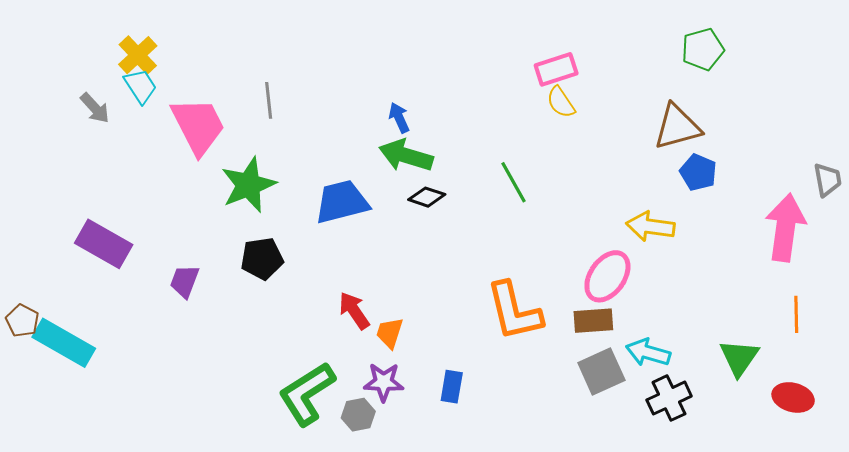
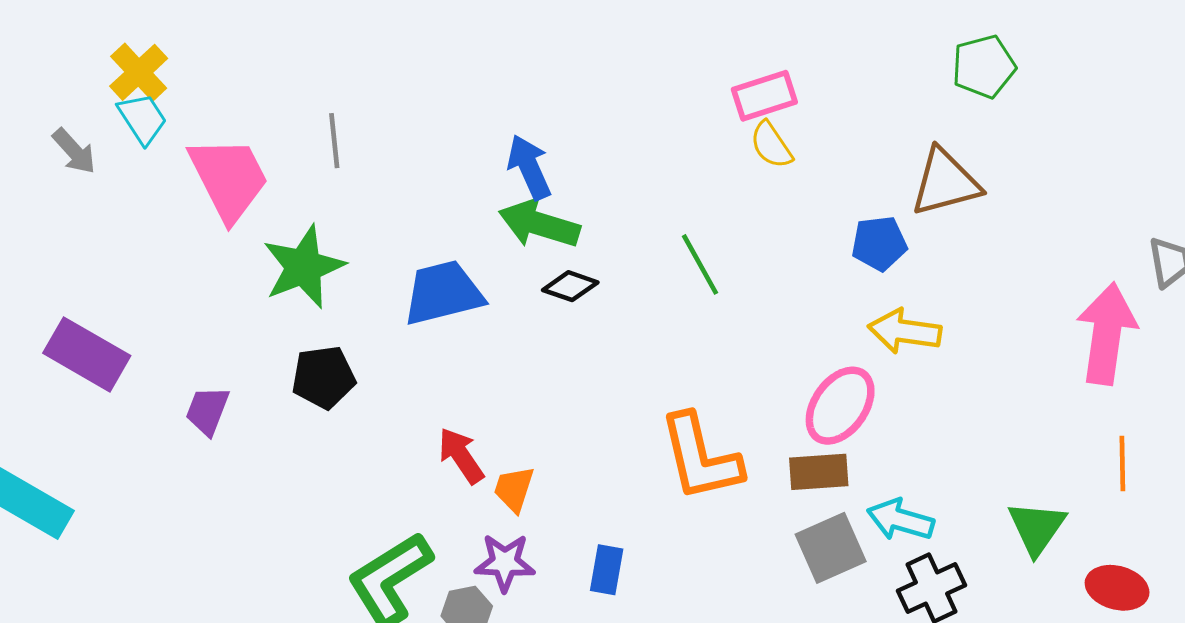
blue arrow: (399, 118) -> (529, 167), size x1.4
blue pentagon: (698, 172) -> (879, 243), moved, turned -30

